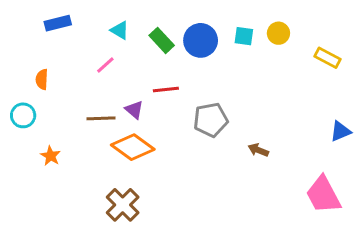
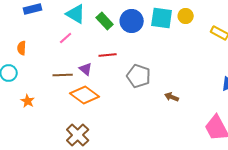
cyan triangle: (120, 30) -> (76, 14), size x1.5
cyan square: (244, 36) -> (162, 18), size x1.6
gray pentagon: (211, 120) -> (139, 76), turned 30

